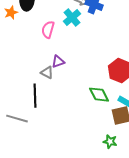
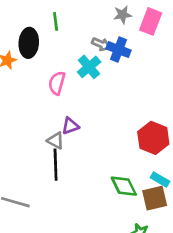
green diamond: (99, 95) -> (124, 186), moved
black line: (35, 96) -> (56, 165), moved

